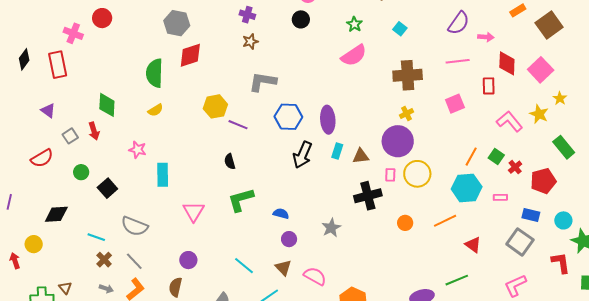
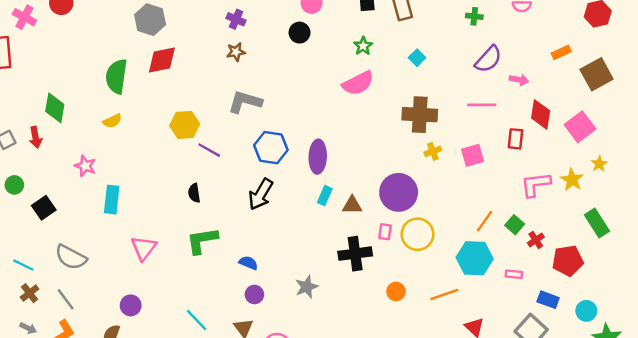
yellow cross: (407, 113) -> (433, 151), moved
pink L-shape: (509, 121) -> (536, 184), turned -64
black arrow: (302, 155) -> (261, 194), moved

